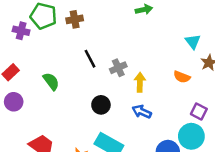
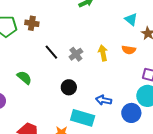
brown cross: (75, 19) -> (32, 23), turned 32
yellow arrow: (140, 82) -> (103, 53), moved
blue arrow: (142, 112) -> (104, 100), moved

